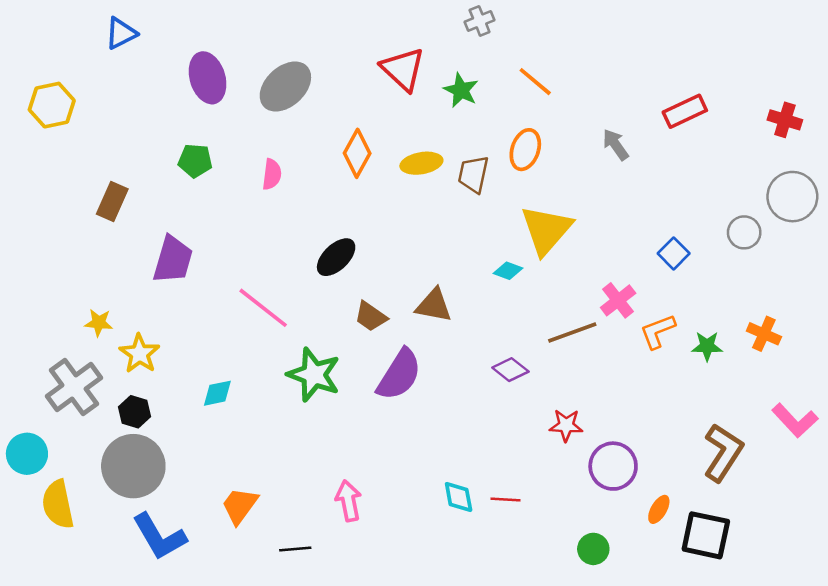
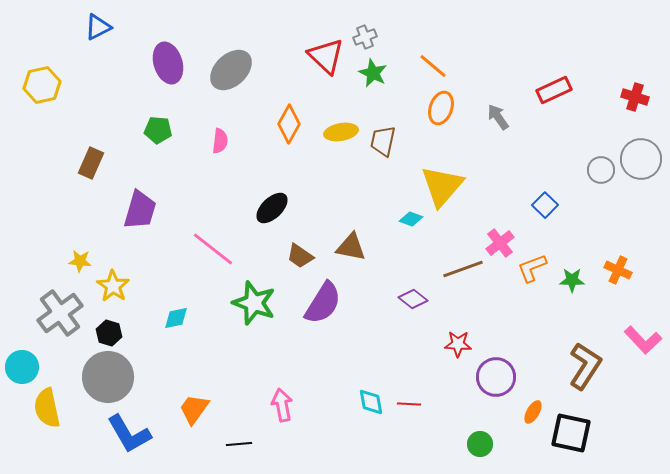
gray cross: (480, 21) -> (365, 37), moved
orange ellipse: (525, 150) -> (441, 108), moved
gray circle: (744, 232) -> (601, 170), moved

